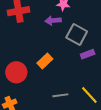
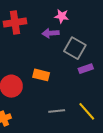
orange rectangle: (45, 61) -> (41, 75), turned 56

